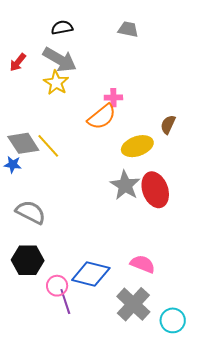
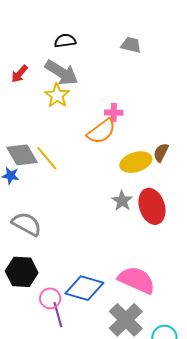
brown semicircle: (168, 125) -> (161, 153), moved
gray star: (125, 185) -> (122, 201), size x0.7
pink semicircle: (143, 264) -> (137, 280), size x1.5

